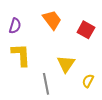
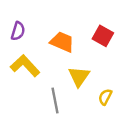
orange trapezoid: (52, 20) -> (62, 42), moved, turned -30
yellow L-shape: (21, 55) -> (25, 66), turned -40

